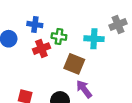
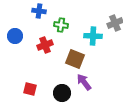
blue cross: (35, 25) -> (39, 11), moved
green cross: (59, 37) -> (61, 25), moved

